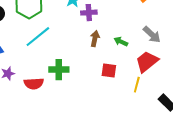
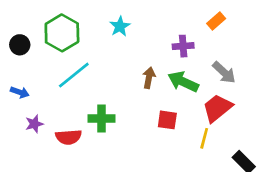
purple cross: (89, 13) -> (183, 46), moved
green arrow: (121, 42) -> (183, 82), size x1.6

